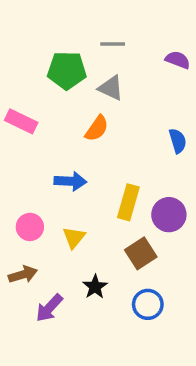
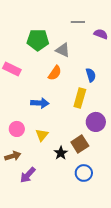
gray line: (113, 44) -> (78, 22), moved
blue semicircle: (178, 141) -> (91, 75), moved
yellow rectangle: (128, 202) -> (80, 98), moved
black star: (95, 287) -> (61, 153), moved

